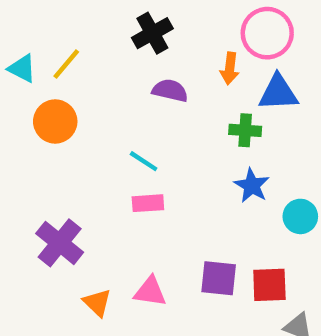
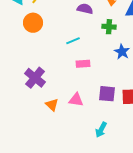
green cross: (245, 130) -> (109, 27), moved
cyan line: (144, 161) -> (73, 41), turned -56
pink rectangle: (148, 203) -> (83, 64), moved

